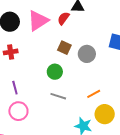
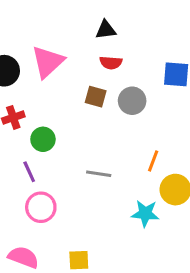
red semicircle: (63, 18) -> (111, 63), moved, turned -112
green circle: (55, 72) -> (43, 139), moved
orange line: (94, 94) -> (153, 161), turned -32

